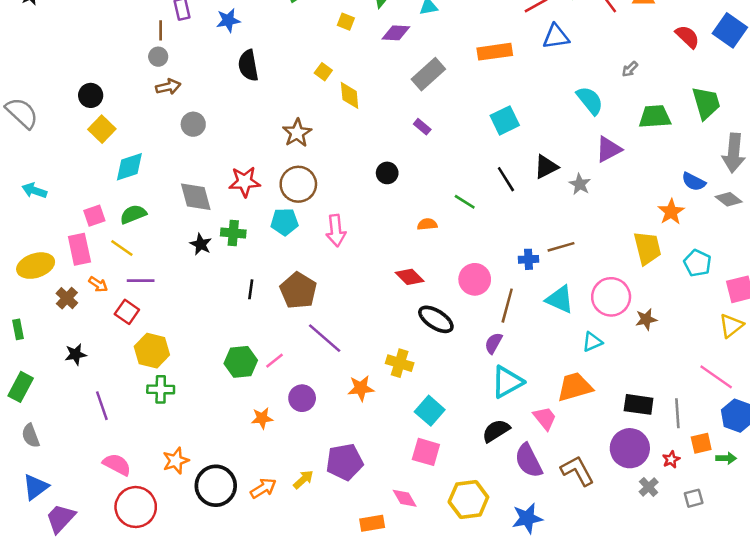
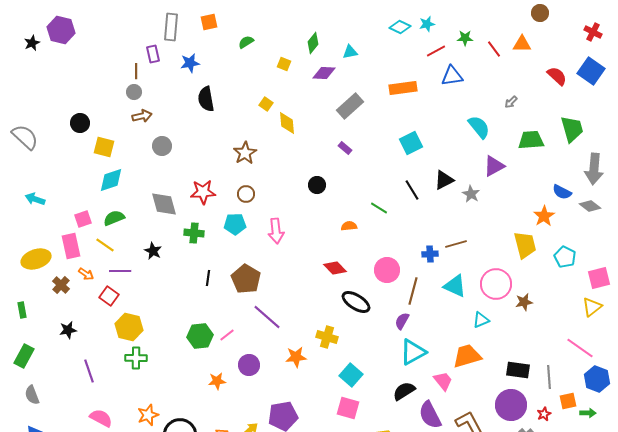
yellow square: (102, 129) -> (104, 147), moved, turned -30
brown circle: (298, 184) -> (246, 194), size x0.6
black star: (201, 244) -> (153, 251), moved

